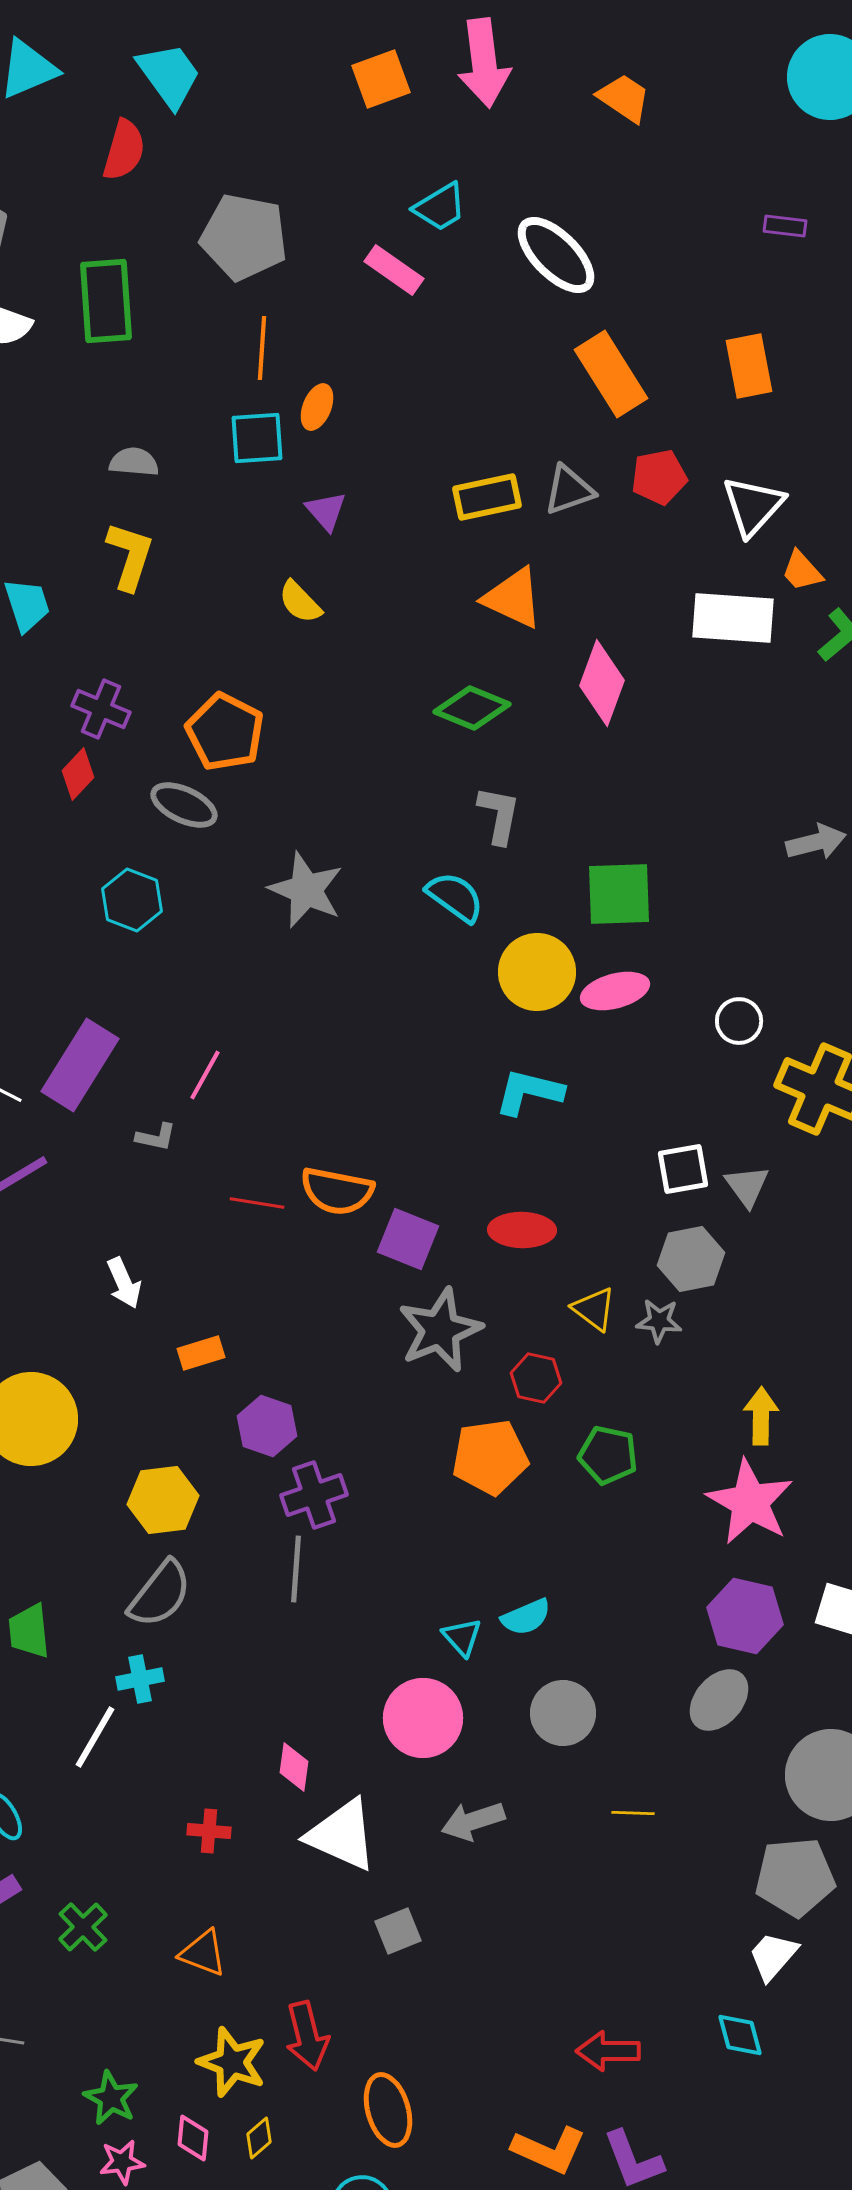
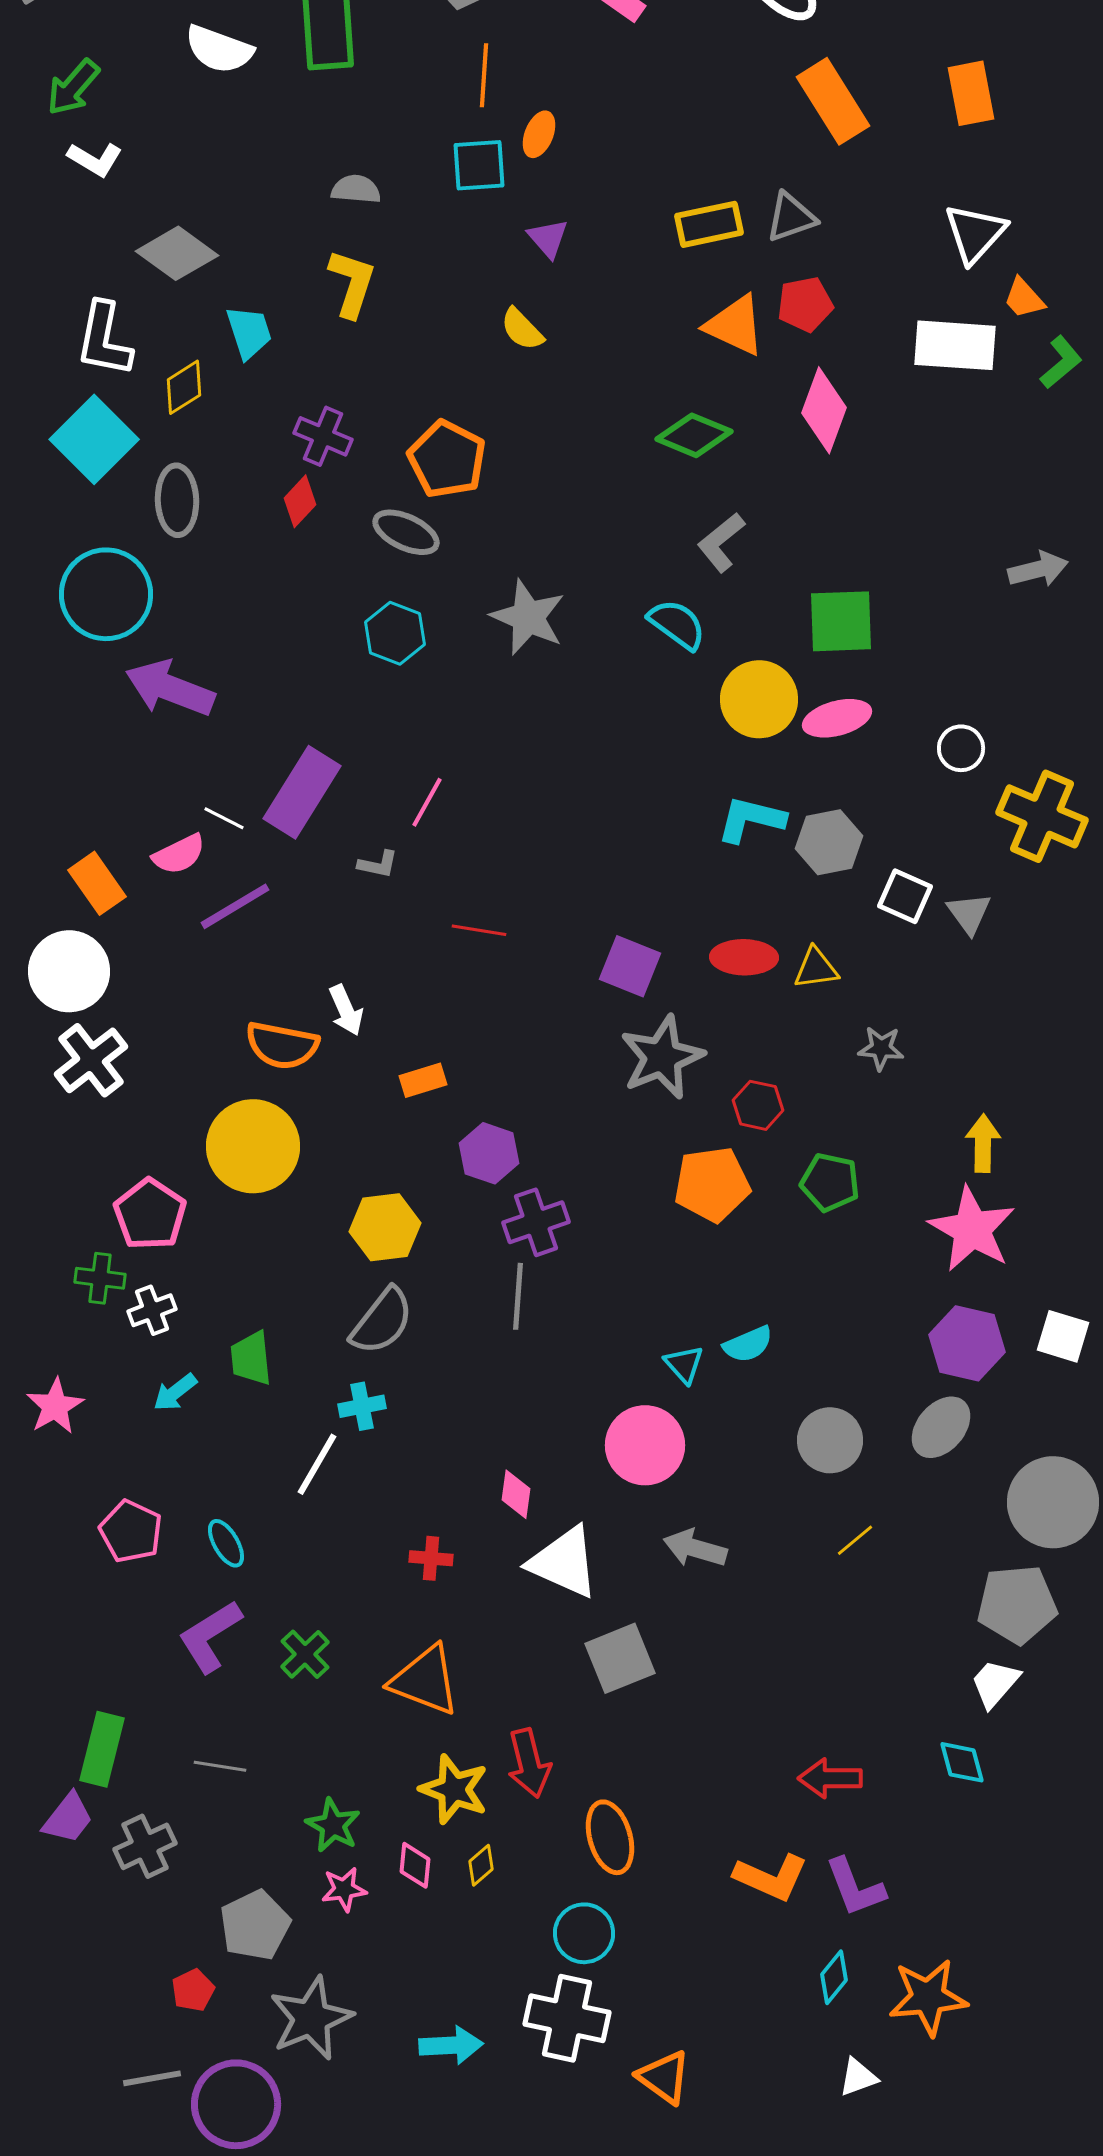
red pentagon: (659, 477) -> (805, 304), moved
gray L-shape: (499, 815) -> (721, 542), turned -140
cyan hexagon: (132, 900) -> (395, 633), moved
white square: (683, 1169) -> (905, 896), turned 34
orange semicircle: (337, 1191) -> (282, 1045), moved
gray hexagon: (691, 1259) -> (829, 842), moved
yellow triangle: (594, 1309) -> (816, 968), moved, turned -45
gray circle: (563, 1713) -> (830, 1440), moved
yellow line: (633, 1813) -> (855, 1540), turned -42
gray arrow: (473, 1821) -> (695, 1548), turned 34
gray square: (398, 1931) -> (620, 1658), size x1.5
orange triangle: (203, 1953) -> (425, 1680), size x1.5

